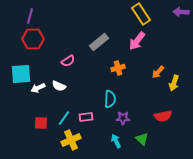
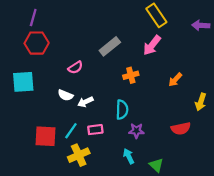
purple arrow: (181, 12) -> (201, 25), moved
yellow arrow: (174, 83) -> (201, 102), moved
white arrow: (38, 88) -> (85, 102), moved
red square: (41, 123) -> (45, 136), size x1.5
green triangle: (142, 139) -> (156, 165), moved

